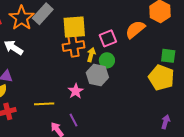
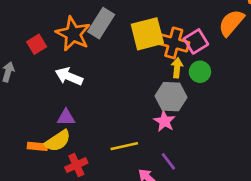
orange cross: (73, 46) -> (174, 43), moved, turned 35
gray hexagon: (97, 75) -> (171, 97), moved

